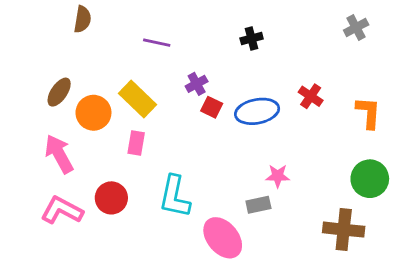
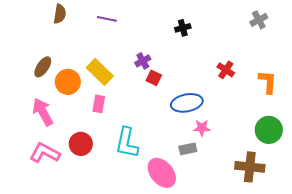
purple line: (157, 43) -> (107, 19), moved
blue ellipse: (257, 111) -> (187, 103), moved

